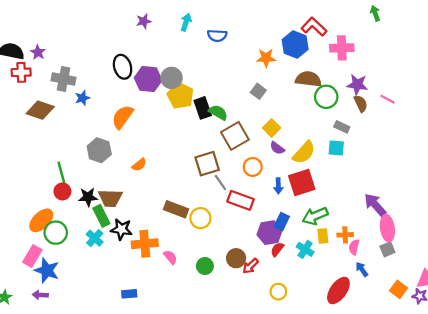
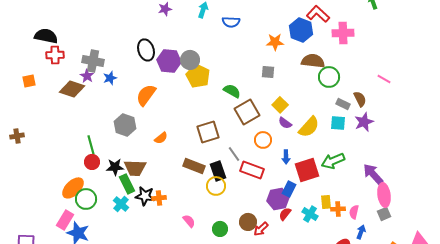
purple star: (38, 52) -> (87, 76), moved
purple star: (357, 85) -> (364, 122), moved, turned -30
gray square: (258, 91) -> (268, 72), turned -32
brown semicircle: (361, 104) -> (360, 99), moved
black rectangle: (203, 108) -> (218, 171), moved
brown square: (207, 164) -> (208, 132), moved
red square: (302, 183) -> (307, 170), moved
brown rectangle: (176, 209) -> (194, 166), moved
green arrow: (315, 216) -> (333, 161), moved
orange cross: (345, 235) -> (338, 209), moved
orange cross: (145, 244) -> (159, 198), moved, size x0.6
blue arrow: (362, 269) -> (361, 232), turned 56

